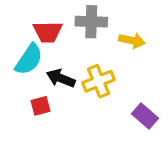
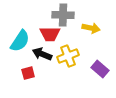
red trapezoid: (48, 32) -> (50, 34), moved
purple rectangle: (145, 116) -> (100, 69), moved

